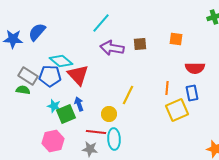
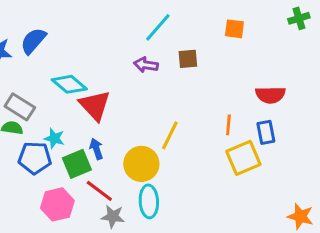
cyan line: (101, 23) -> (158, 27), moved
orange square: (176, 39) -> (234, 29), moved
purple arrow: (112, 48) -> (146, 65), size x0.7
blue pentagon: (50, 76) -> (35, 158), moved
cyan star: (54, 106) -> (54, 138), moved
yellow circle: (109, 114) -> (141, 164), size x1.5
red line: (96, 132) -> (99, 191), moved, turned 30

